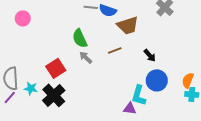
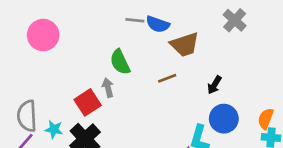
pink circle: (23, 18) -> (43, 35), size x1.5
black arrow: (150, 55) -> (214, 85), turned 72
gray arrow: (86, 57) -> (108, 88), moved, turned 32

